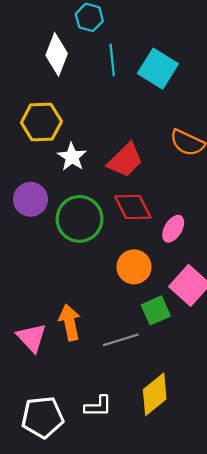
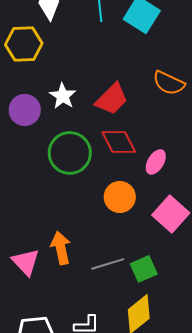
yellow hexagon: (41, 122) -> (24, 44), moved
purple circle: (31, 199) -> (25, 110), moved
green square: (156, 310) -> (144, 269), moved

